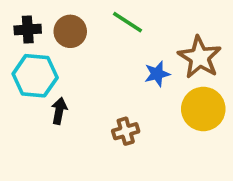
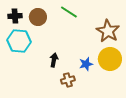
blue star: (157, 74) -> (86, 64), moved
black arrow: (59, 111) -> (54, 60), moved
brown cross: (126, 131) -> (68, 80), moved

